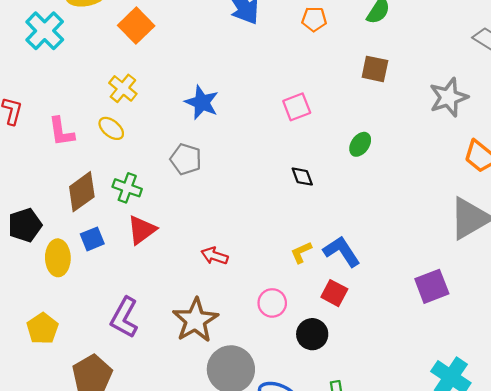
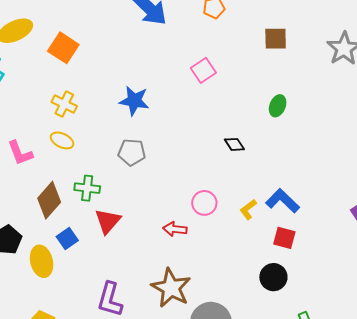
pink square: (297, 107) -> (203, 70), moved
pink circle: (272, 303) -> (204, 203), moved

